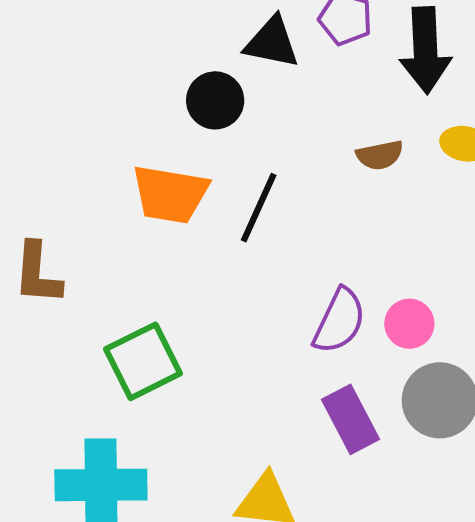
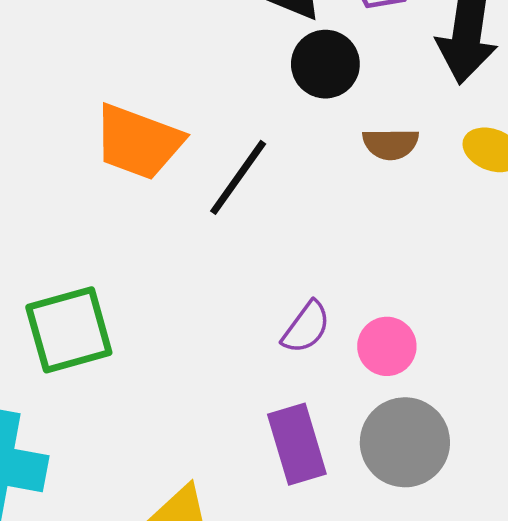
black circle: (215, 100) -> (325, 64), moved
purple semicircle: (339, 321) -> (306, 327), size x0.7

